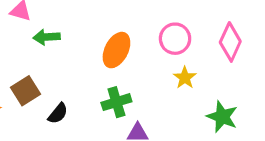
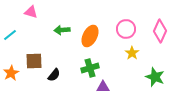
green arrow: (47, 37) -> (62, 30), moved
brown square: (25, 91) -> (34, 61), turned 30

